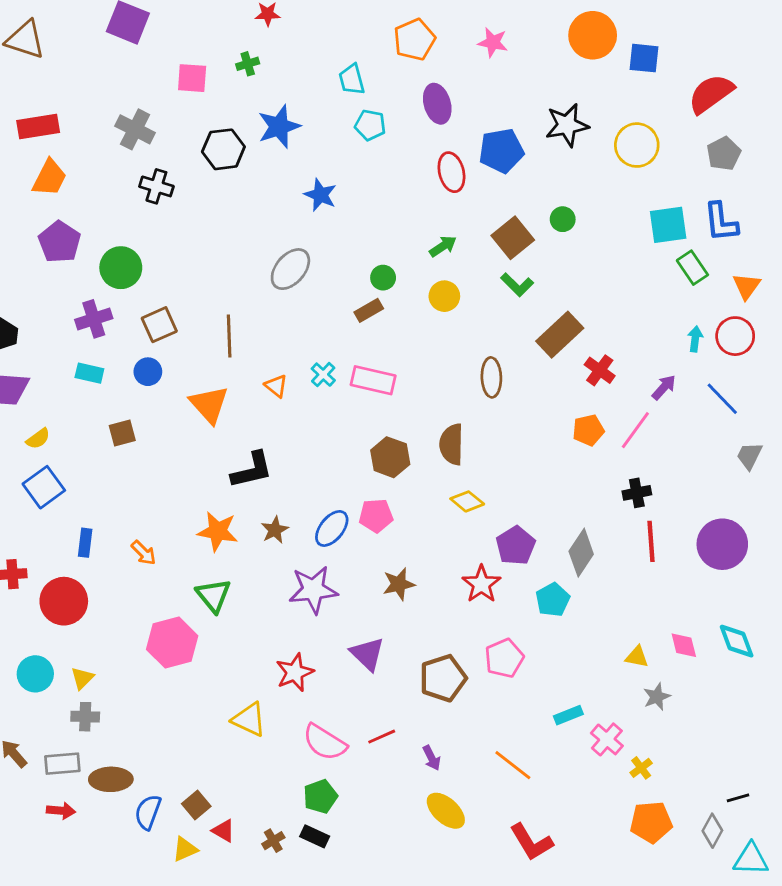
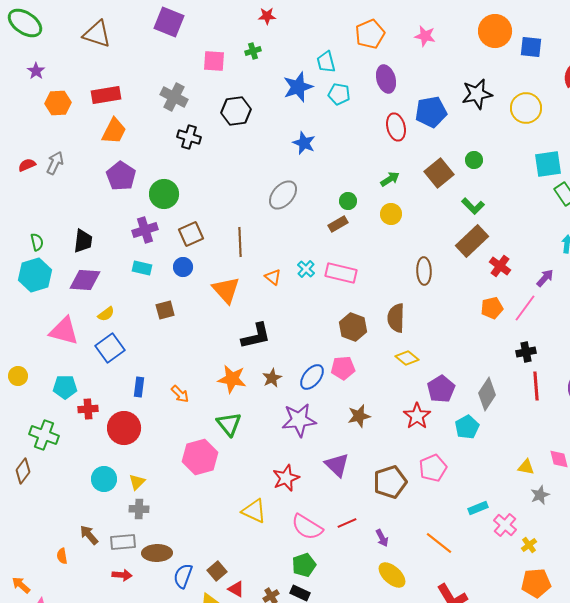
blue star: (279, 127) -> (298, 87), moved
green L-shape: (517, 285) -> (473, 206), moved

